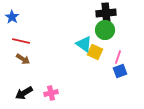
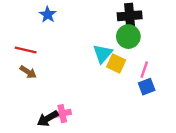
blue star: (12, 17) -> (48, 15), moved
cyan triangle: (84, 44) -> (103, 54), turned 36
black arrow: (24, 93) -> (48, 118), moved

